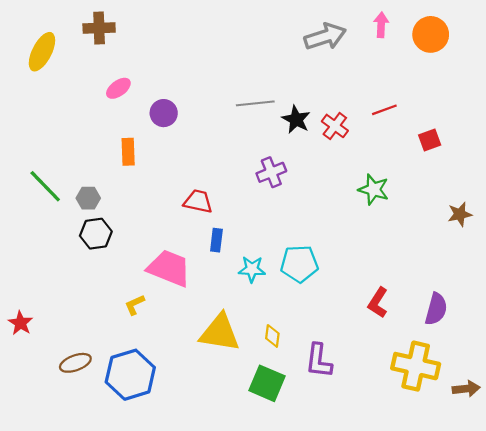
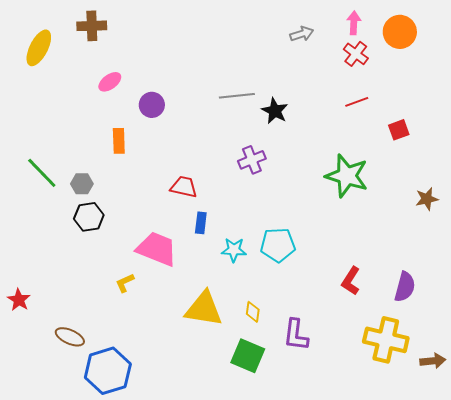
gray arrow: (325, 37) -> (302, 34), size x0.6
red cross: (335, 126) -> (356, 54), moved
green star: (374, 189) -> (347, 176), size x1.5
brown ellipse: (75, 363) -> (70, 337), turned 44
blue hexagon: (130, 375) -> (108, 371), moved

